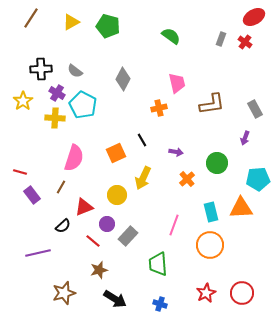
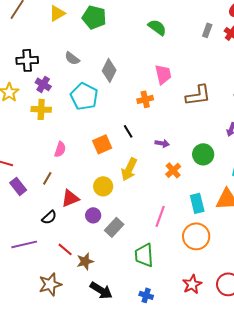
gray semicircle: (75, 71) -> (72, 58), moved
cyan pentagon: (83, 105) -> (84, 96), moved
pink semicircle: (74, 158) -> (60, 149), size x0.6
red line: (93, 241) -> (65, 249), moved

